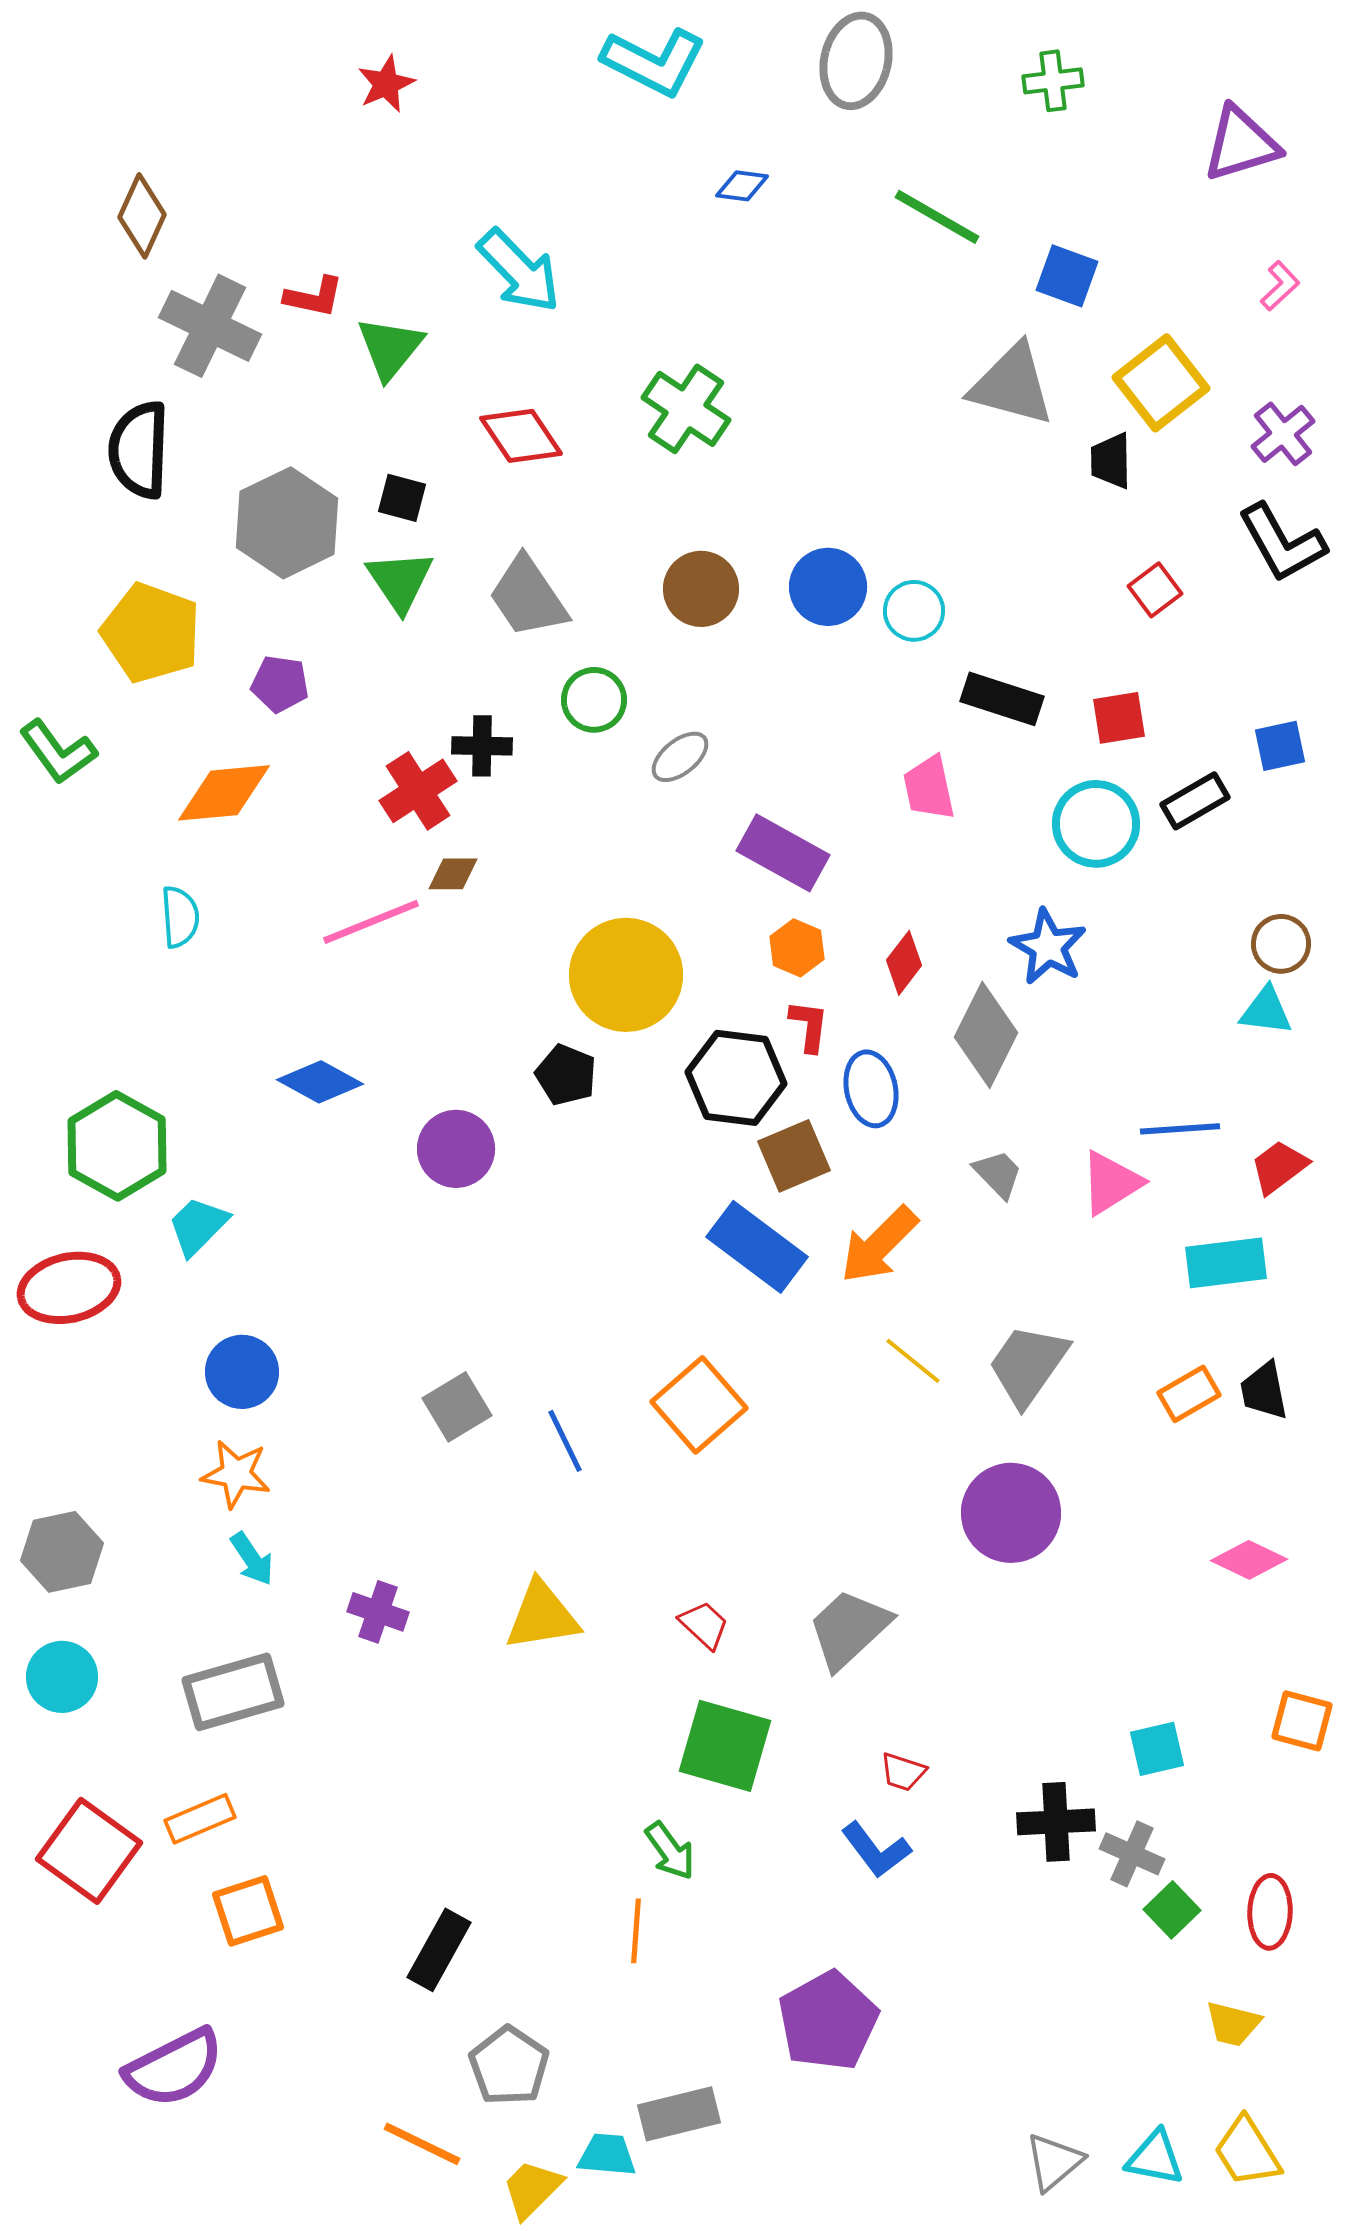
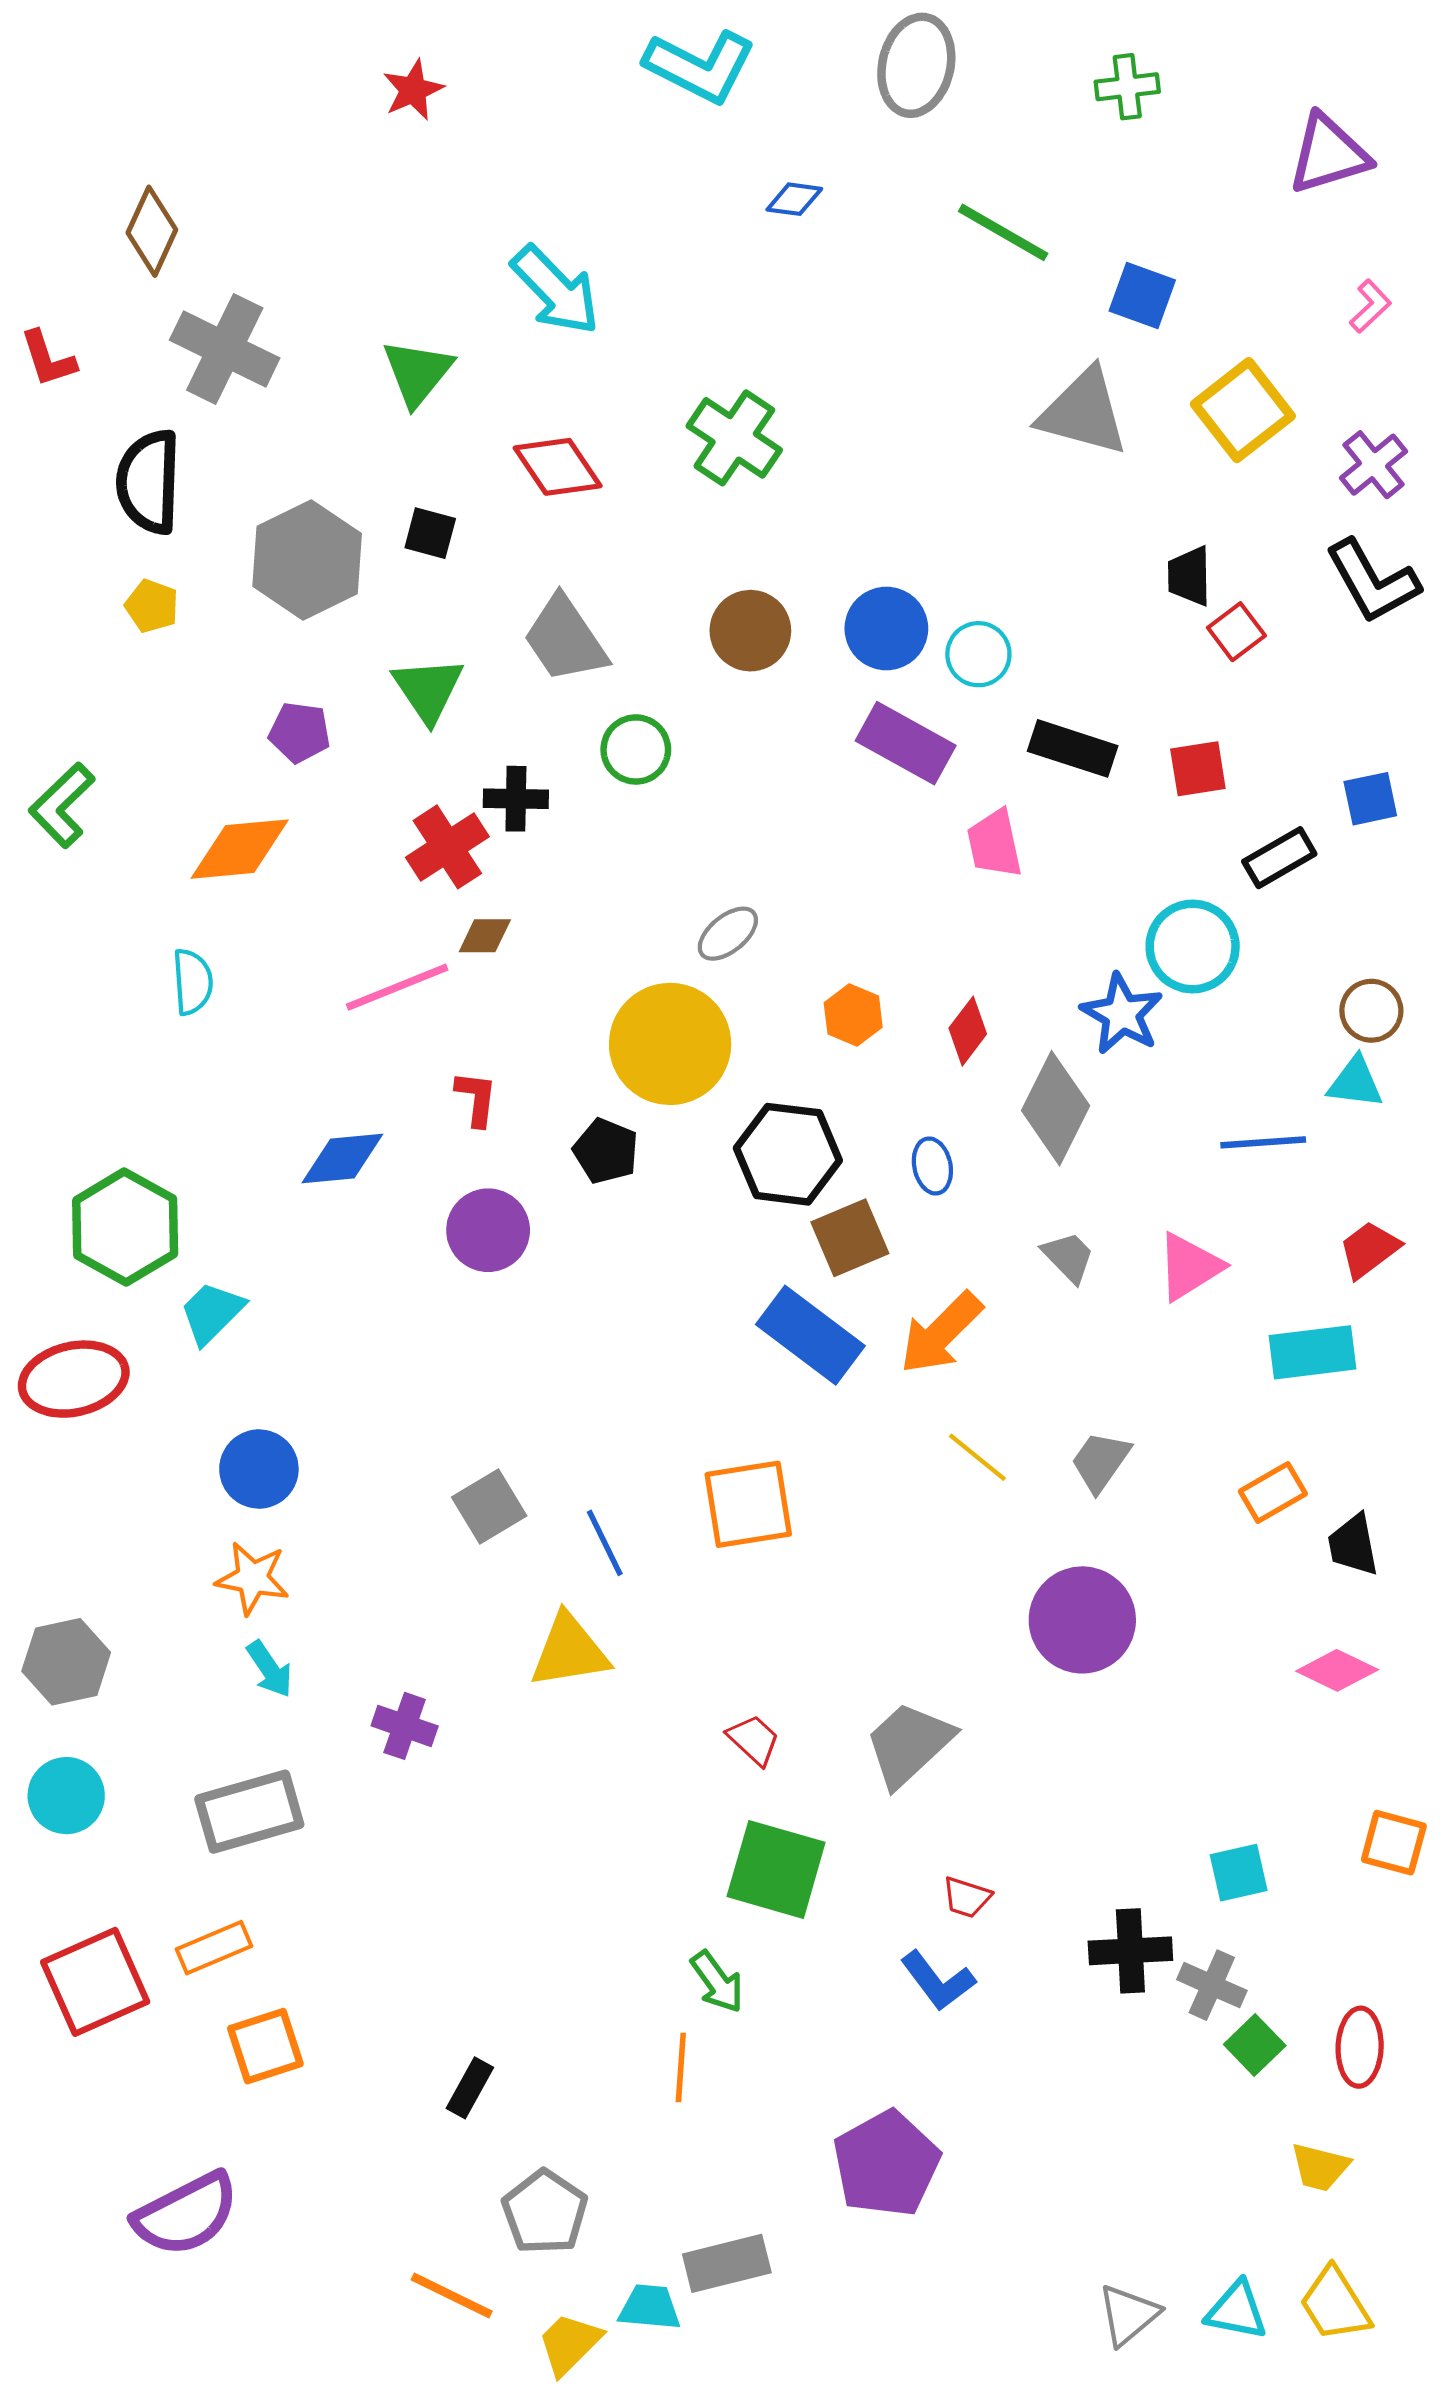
red L-shape: (314, 297) -> (48, 359), moved, turned 60
black trapezoid: (1111, 461) -> (1189, 576), moved
green triangle: (400, 581) -> (428, 690), moved
yellow pentagon: (151, 633) -> (152, 606), moved, size x0.5
green L-shape: (58, 752) -> (62, 805), turned 82
gray ellipse: (680, 757) -> (728, 934), moved
cyan circle: (1096, 824) -> (1193, 946), moved
purple rectangle: (783, 853) -> (906, 743), moved
red L-shape: (809, 1026) -> (476, 1099), moved
blue diamond: (320, 1082) -> (342, 1158), turned -34
blue ellipse: (871, 1089) -> (932, 1166), size x0.7
blue line: (1180, 1129) -> (1263, 1142), moved
gray trapezoid: (1028, 1365) -> (1100, 1462), size x0.7
black trapezoid: (1264, 1391) -> (1353, 1545), moved
orange square: (699, 1405) -> (748, 1504), turned 32
yellow triangle: (542, 1616) -> (569, 1651), moved
red square: (89, 1851) -> (95, 1982), turned 30
black rectangle: (439, 1950) -> (470, 2088), size x0.7

